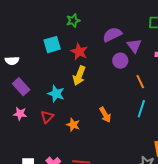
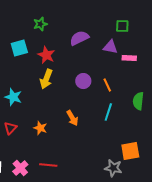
purple triangle: (134, 46) -> (110, 47), moved, turned -42
purple circle: (120, 61) -> (83, 81), moved
cyan star: (56, 94) -> (13, 97), moved
red triangle: (47, 117) -> (10, 128), moved

